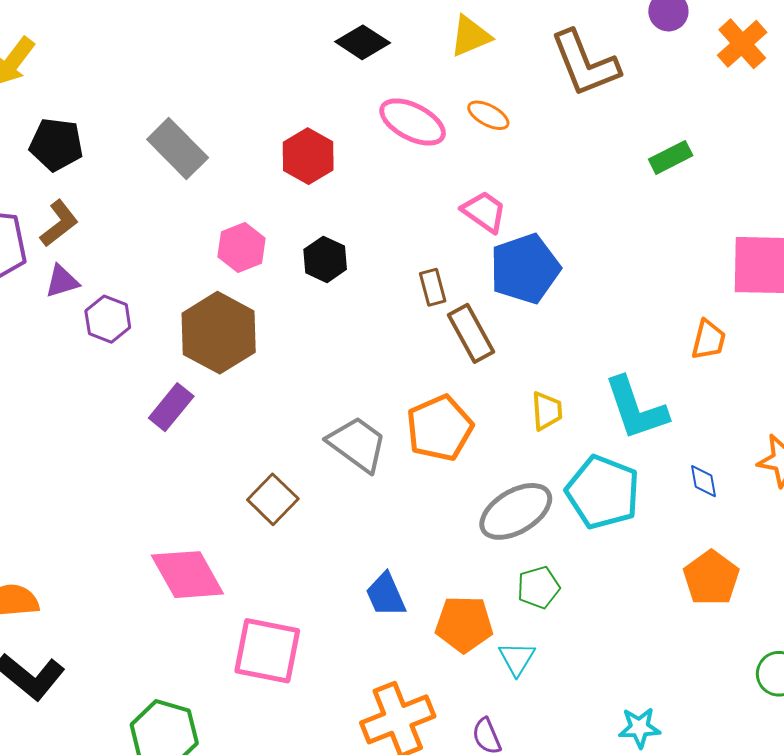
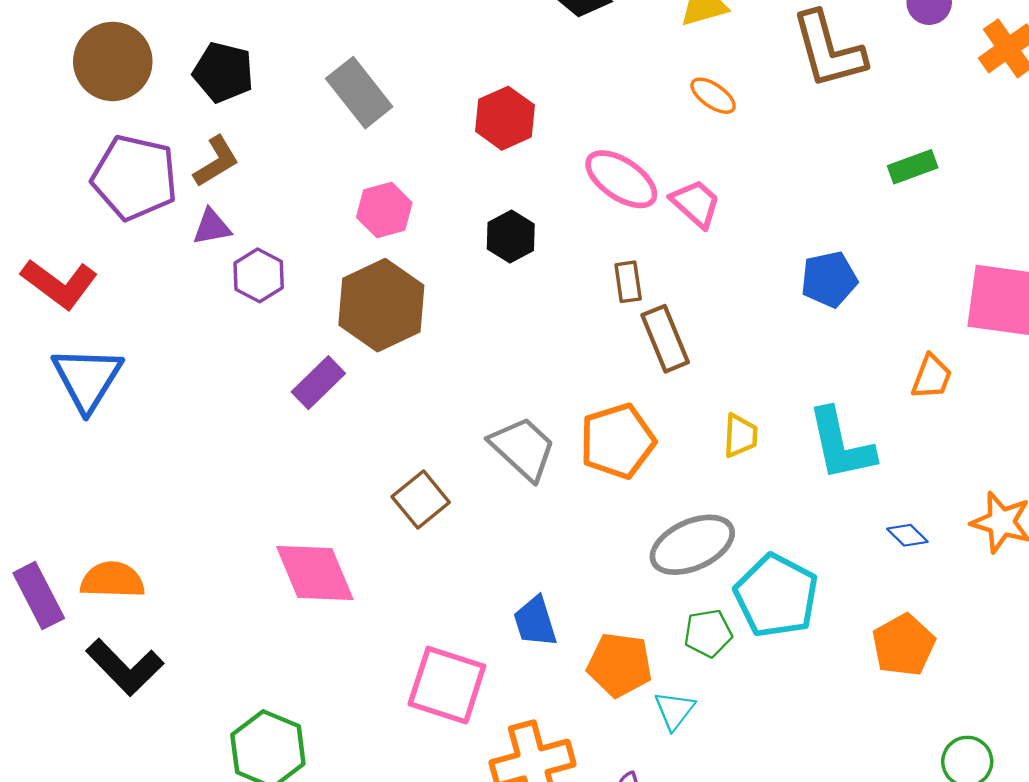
pink ellipse: (413, 122) -> (621, 179), moved
pink hexagon: (241, 247) -> (384, 210), moved
blue pentagon: (525, 269) -> (829, 279), moved, size x0.7
blue diamond: (703, 481) -> (907, 535), turned -42
cyan pentagon: (603, 492) -> (776, 596), moved
pink square: (267, 651) -> (447, 685), moved

